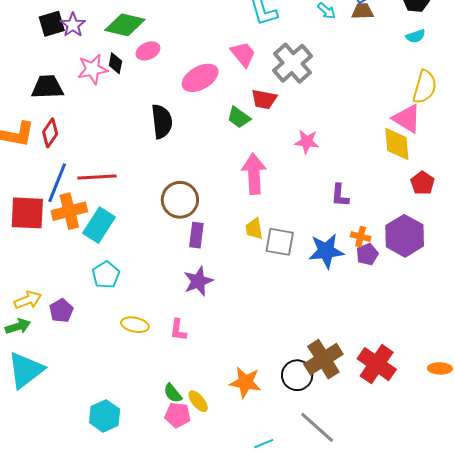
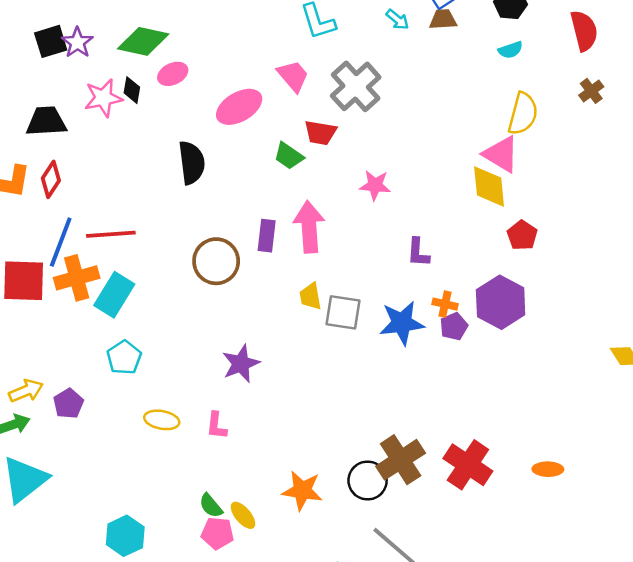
purple rectangle: (196, 235) -> (267, 236), moved

